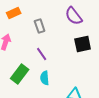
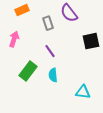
purple semicircle: (74, 16) -> (69, 13), moved

